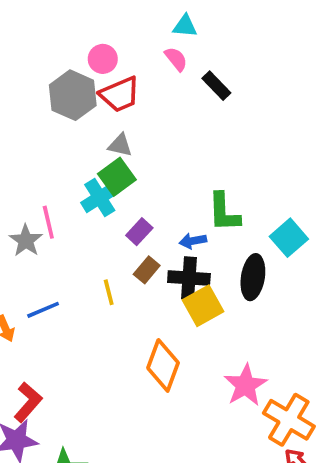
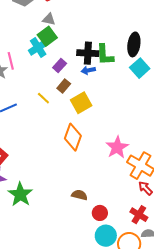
black ellipse: (253, 277) -> (134, 44), moved
black cross: (189, 278) -> (88, 53), moved
yellow line: (109, 292) -> (43, 98), turned -32
yellow square: (203, 306) -> (81, 103), moved

